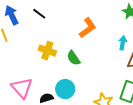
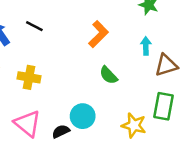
yellow cross: (47, 51) -> (29, 77), moved
green semicircle: (73, 58) -> (108, 75), moved

